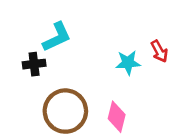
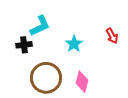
cyan star: (128, 63) -> (74, 44), moved, turned -30

